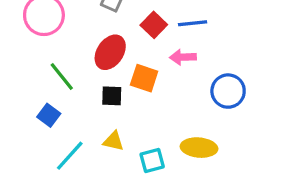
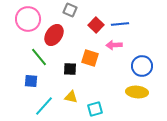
red ellipse: (110, 52) -> (54, 35), moved
blue square: (49, 115) -> (31, 81), turned -32
yellow ellipse: (199, 148) -> (137, 92), moved

